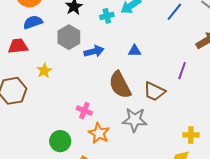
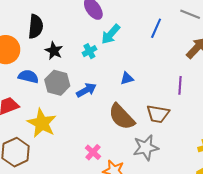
blue semicircle: (33, 22) -> (28, 76), moved, turned 48
yellow star: (44, 71) -> (42, 123), size x1.8
pink cross: (84, 111) -> (93, 152), turned 35

